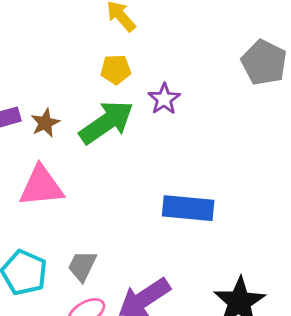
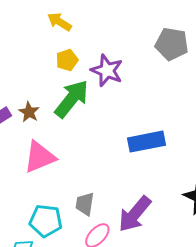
gray pentagon: (264, 62) -> (172, 44), moved
purple star: (164, 99) -> (107, 70), size x1.4

